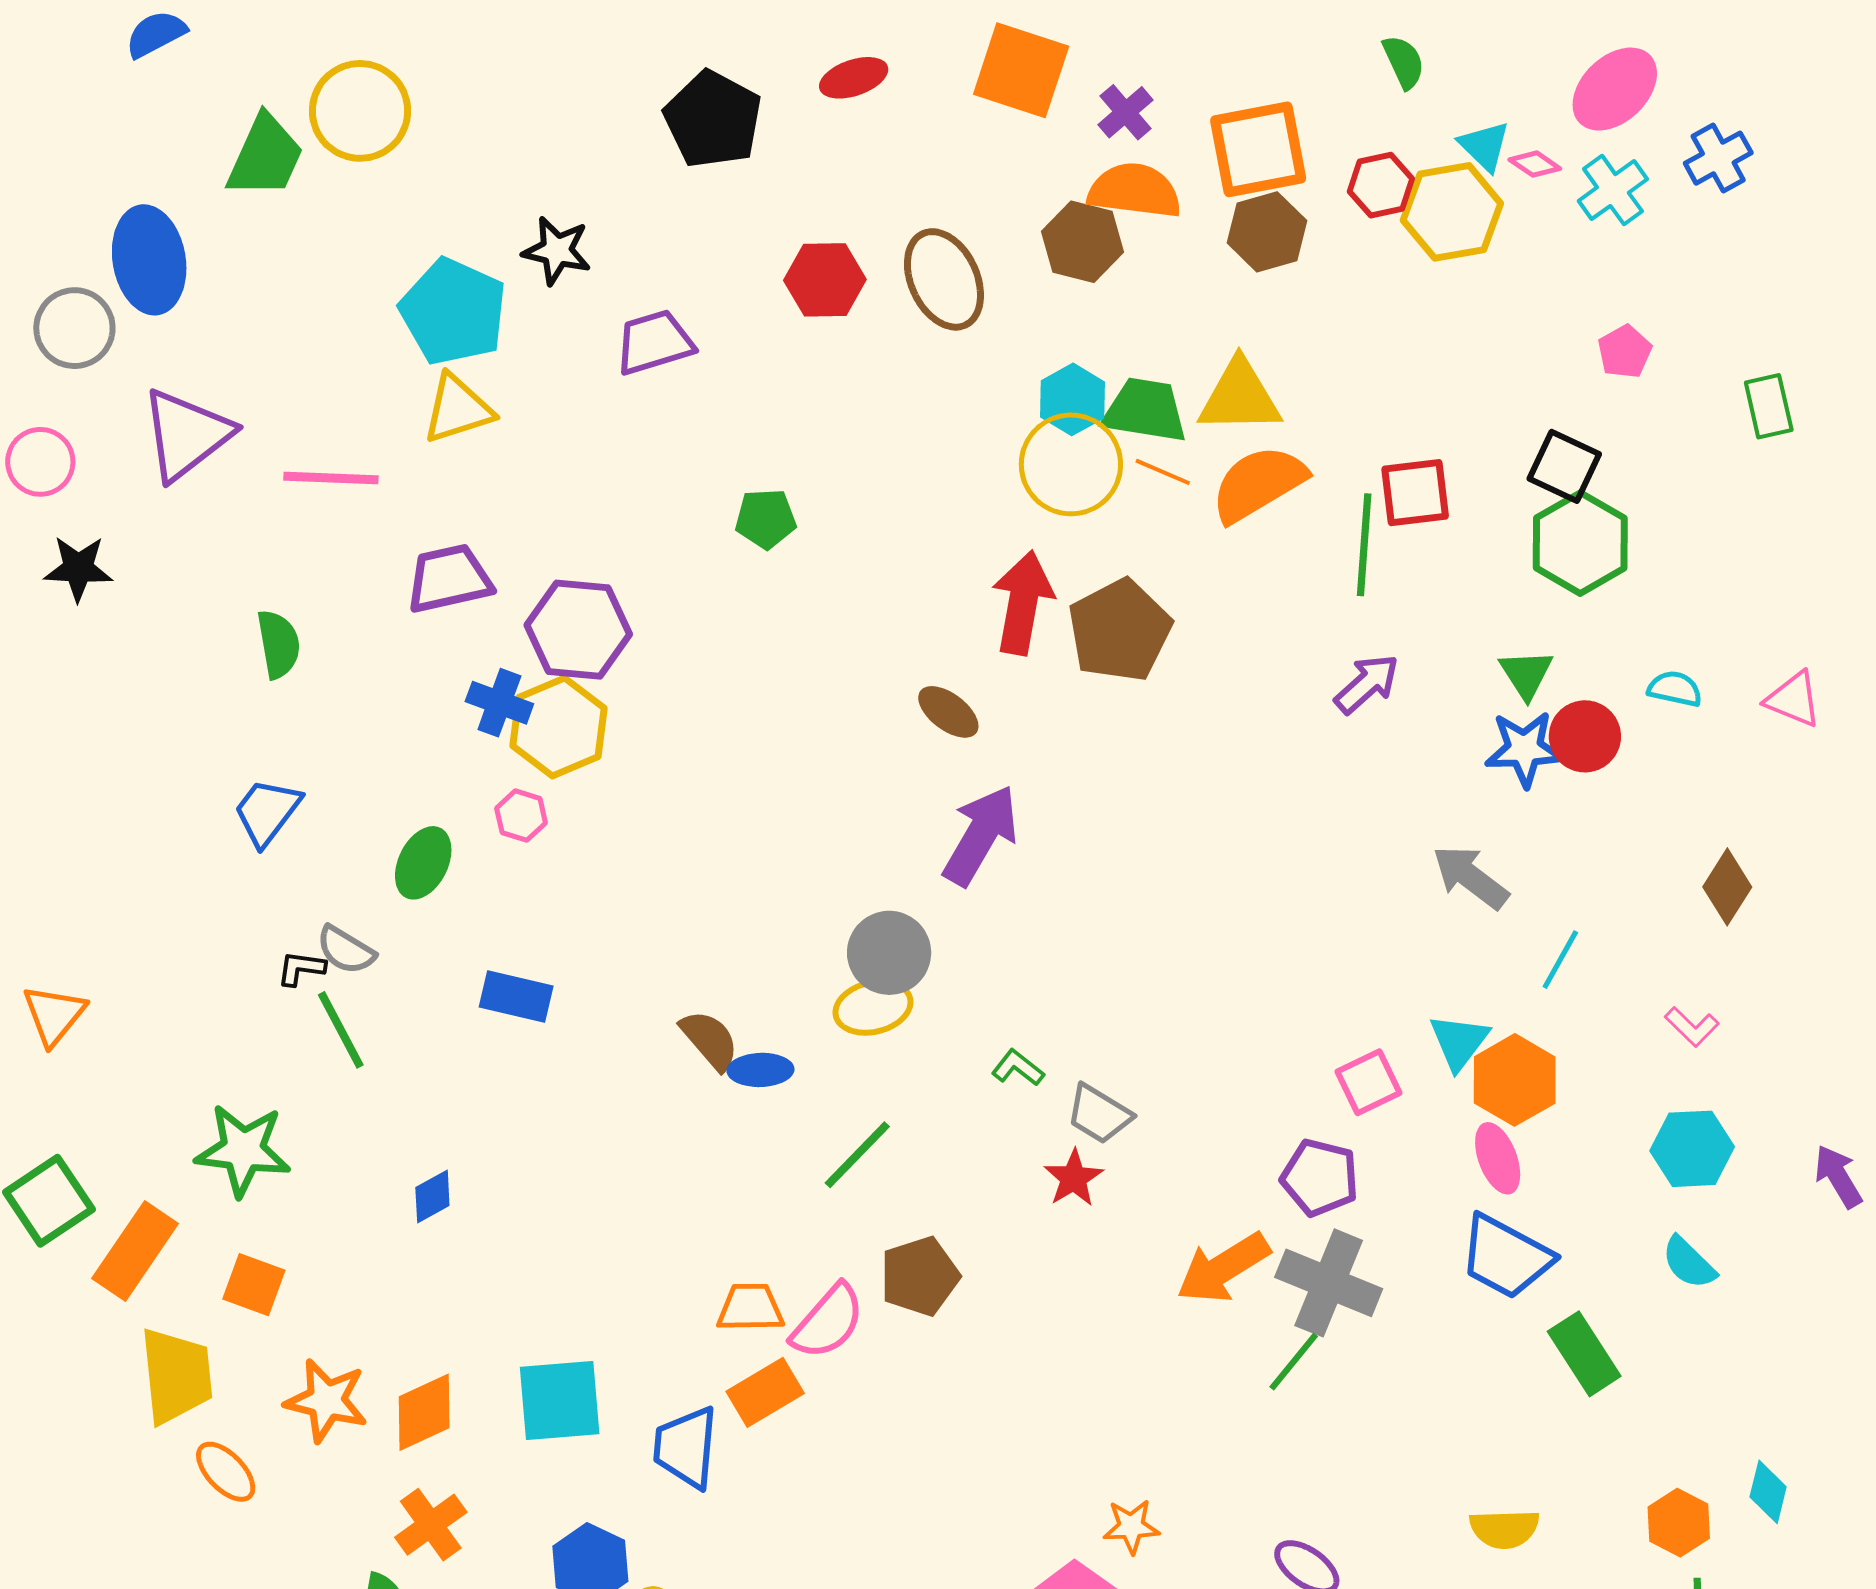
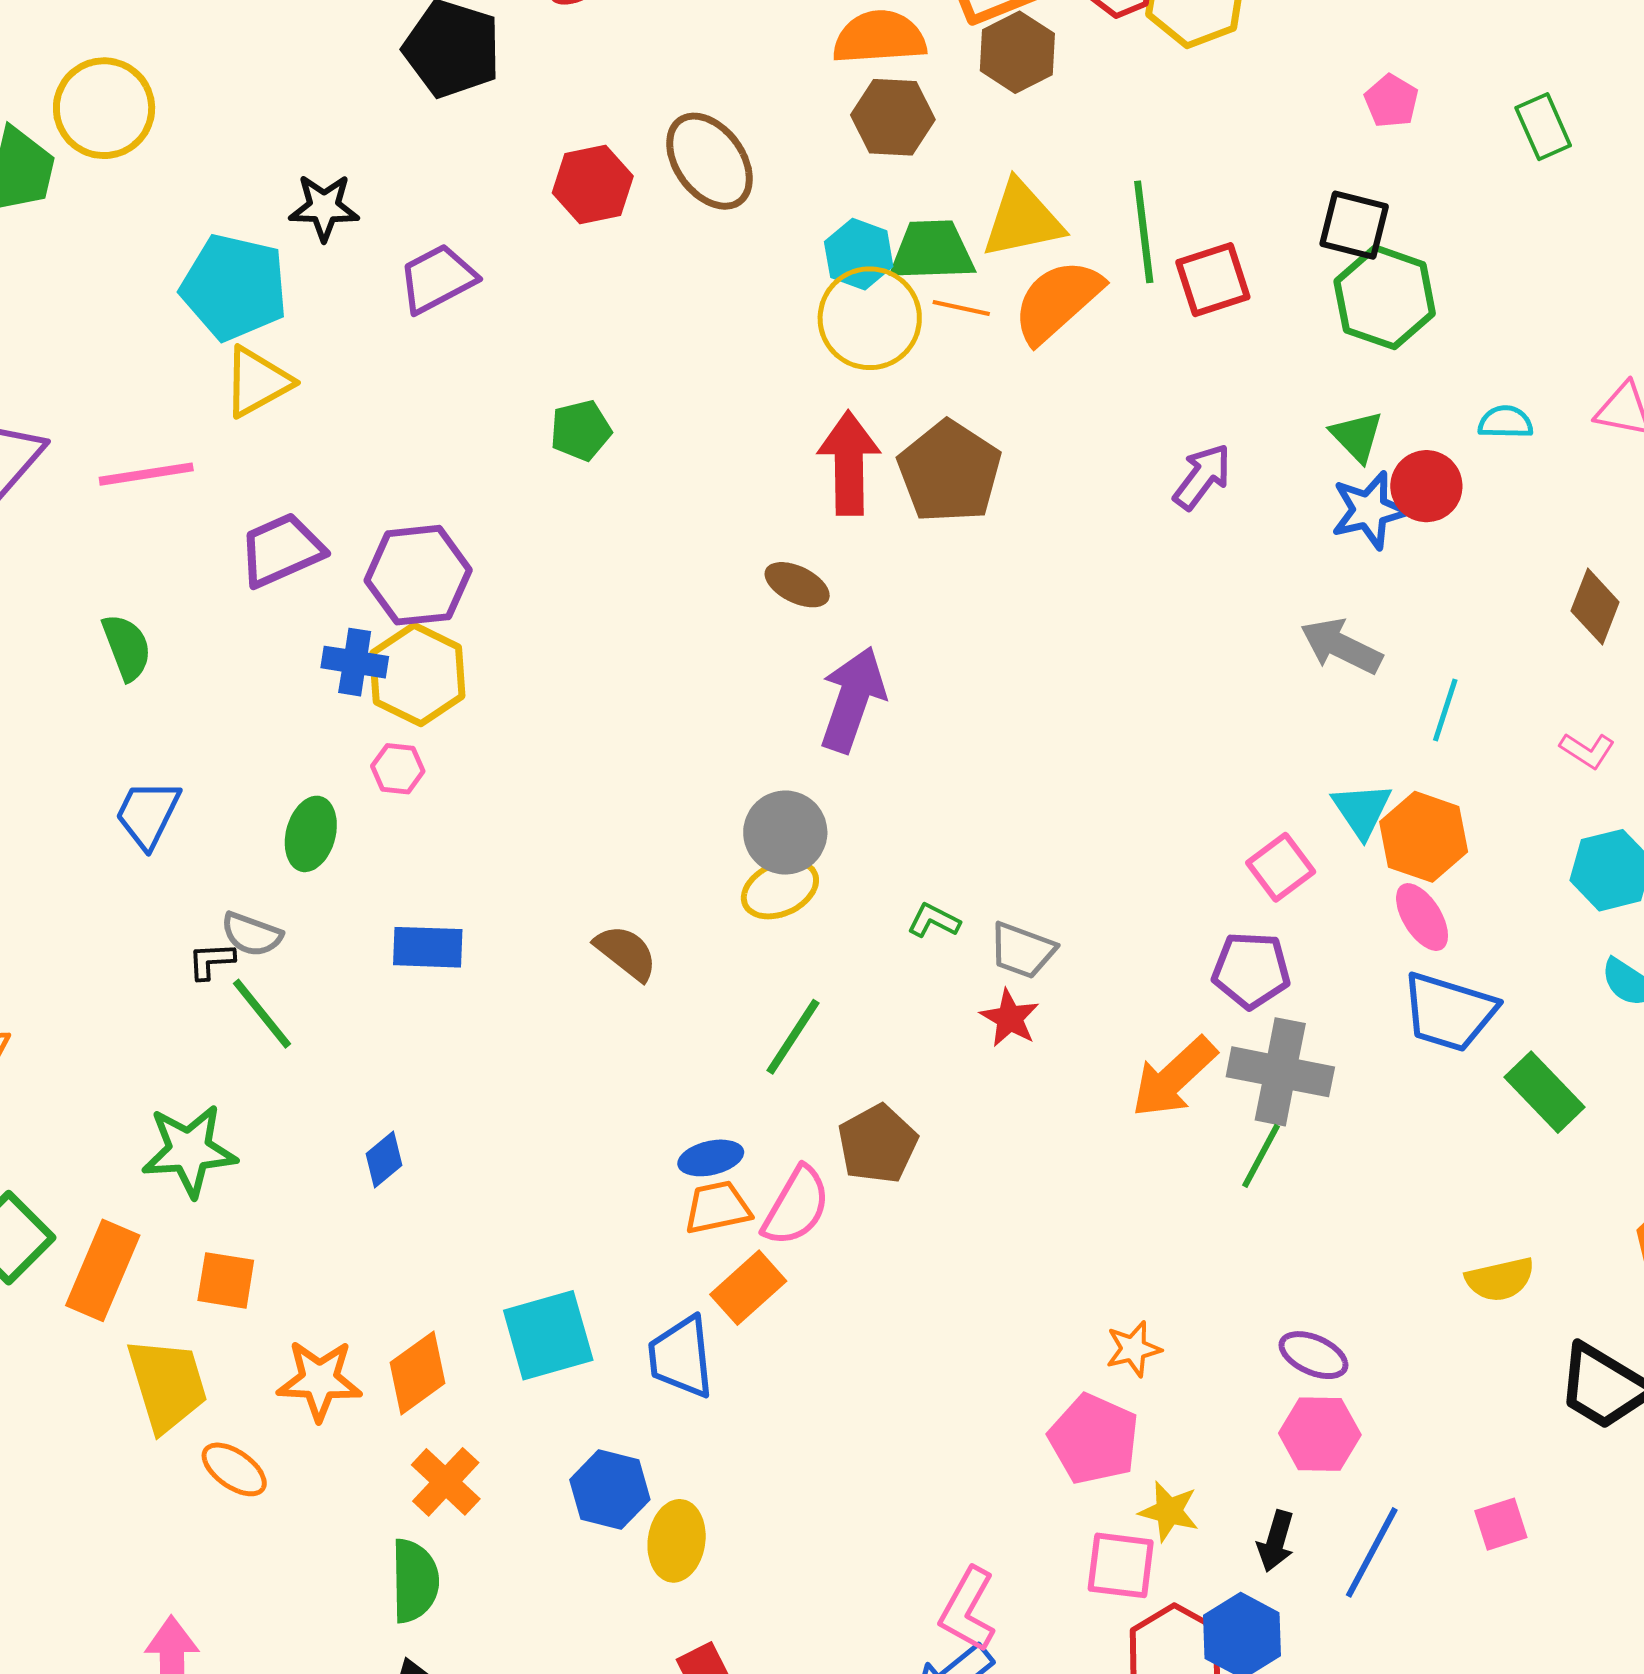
brown hexagon: (1083, 242) -> (893, 117), moved
green line: (1364, 545) -> (1144, 232), moved
blue ellipse: (760, 1070) -> (711, 1158), moved

